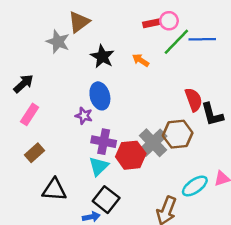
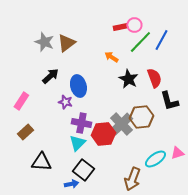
brown triangle: (79, 22) -> (66, 43), moved
blue line: (202, 39) -> (161, 40), turned -60
black star: (102, 57) -> (128, 79), moved
black arrow: (23, 84) -> (50, 76), moved
red semicircle: (194, 100) -> (154, 78), moved

